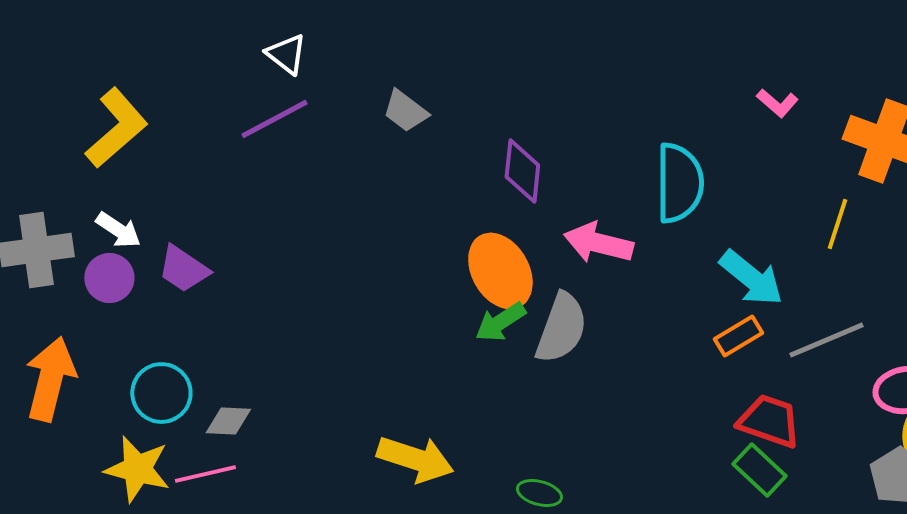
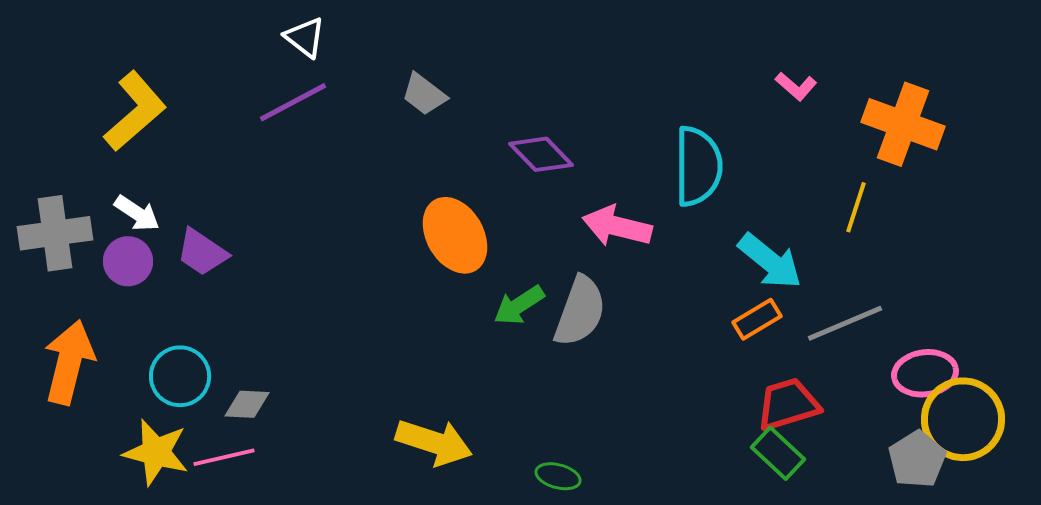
purple diamond: (522, 171) -> (541, 154), turned -50
orange ellipse: (500, 271) -> (455, 235), moved
red trapezoid: (769, 421) -> (788, 404), turned -36

